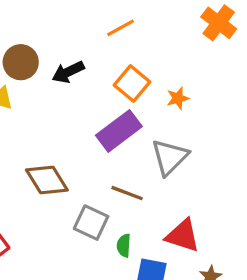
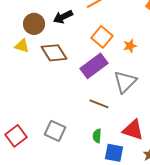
black arrow: (68, 72) -> (63, 17), moved
brown diamond: (47, 180) -> (54, 53), moved
gray square: (91, 223) -> (55, 131), moved

